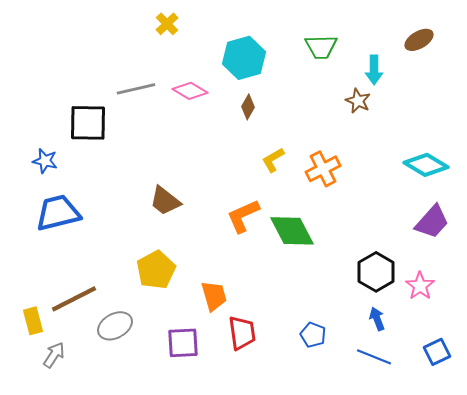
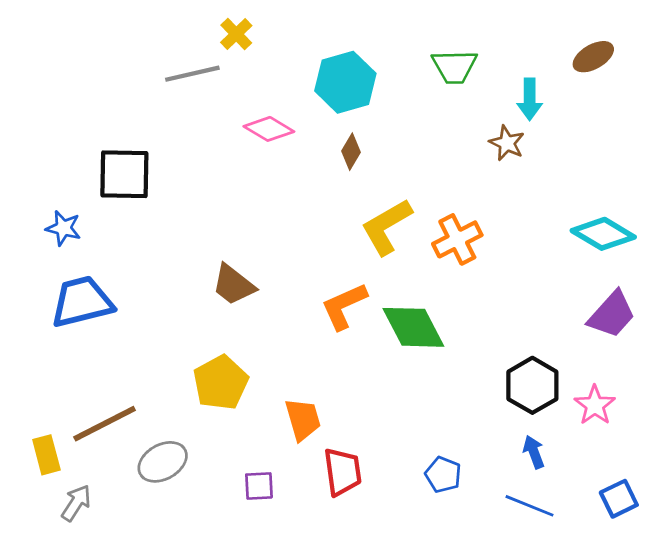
gray line: (136, 89) -> (192, 74), moved
yellow L-shape: (273, 160) -> (386, 227), size x1.6
purple square: (183, 343) -> (259, 486), size x0.7

